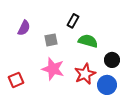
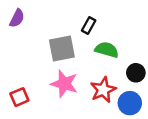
purple semicircle: (24, 28) -> (17, 18), moved
gray square: (51, 40) -> (62, 49), size x1.6

